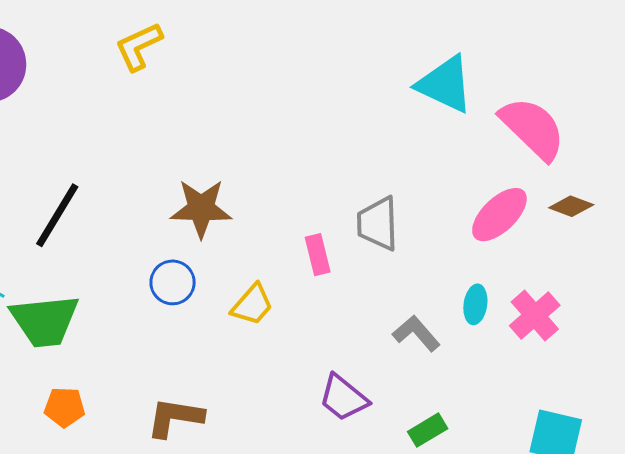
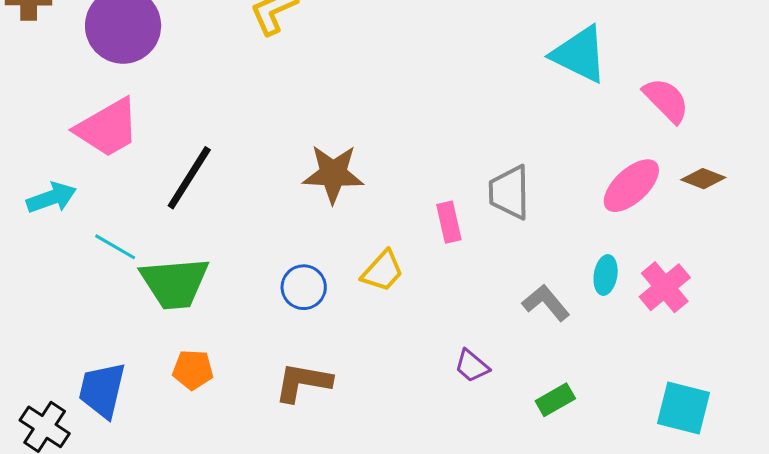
pink semicircle: (533, 128) -> (666, 100), size x0.7
blue circle: (173, 282) -> (304, 287), moved
purple trapezoid: (343, 398) -> (472, 366), size x0.7

